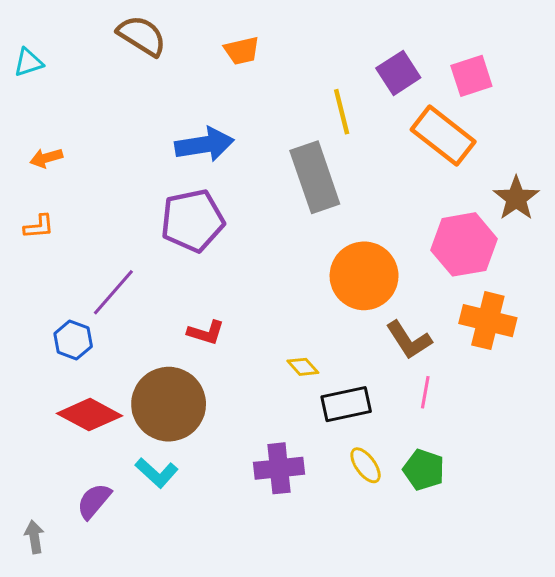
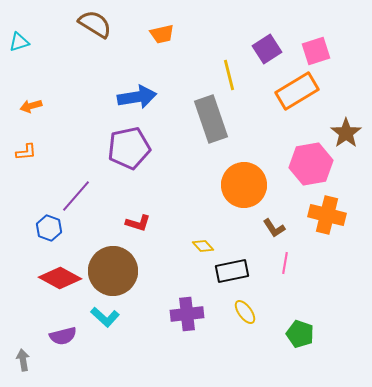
orange rectangle: (443, 136) -> (297, 91), turned -69
brown L-shape: (409, 340) -> (274, 228), size x0.7
green pentagon: (424, 470) -> (300, 334), moved
purple semicircle: (94, 501) -> (63, 336), turned -144

